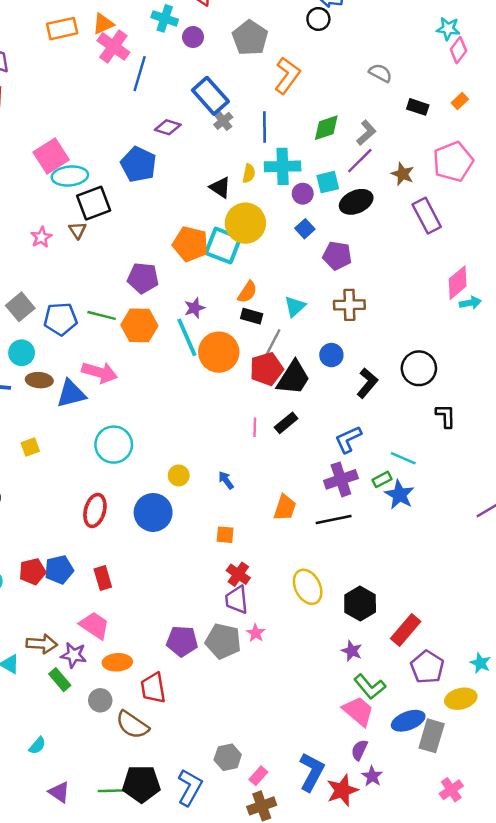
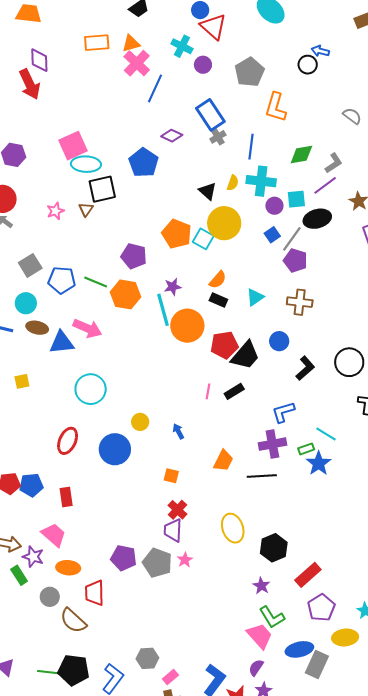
orange L-shape: (287, 76) -> (276, 107), turned 152
cyan square: (223, 246) -> (203, 239), size x0.7
gray line: (272, 345) -> (292, 239), moved

